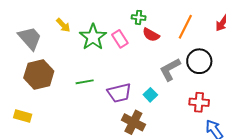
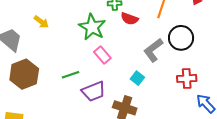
green star: (93, 37) -> (92, 27), moved
pink rectangle: (120, 39) -> (102, 55), moved
purple trapezoid: (119, 93) -> (94, 91), moved

